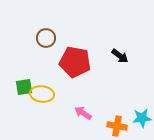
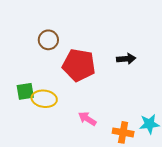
black arrow: (120, 56) -> (126, 59), turned -42

